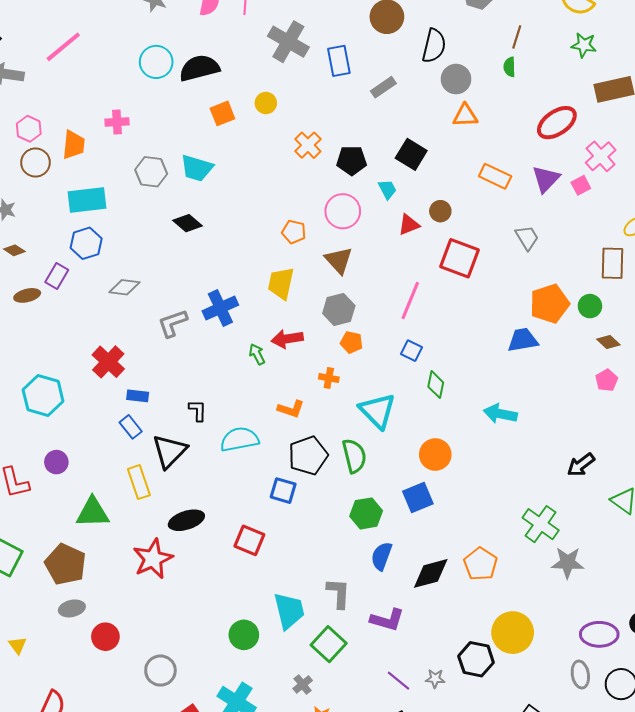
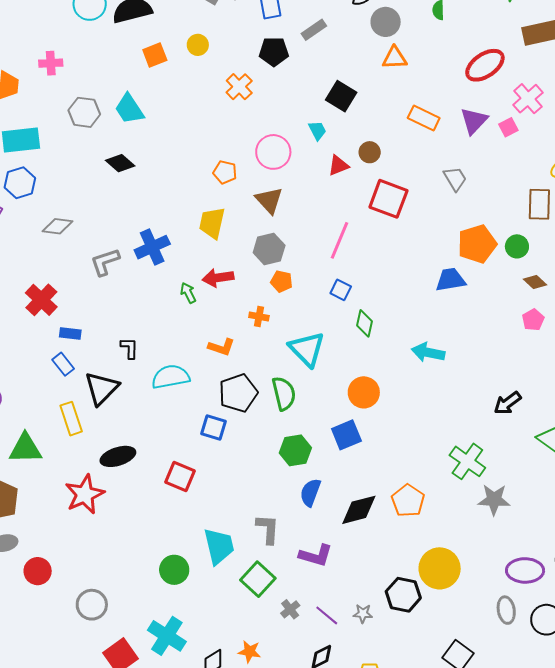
black pentagon: (352, 160) -> (274, 52), moved
cyan trapezoid: (197, 168) -> (129, 109), turned 40
gray cross: (303, 685) -> (290, 609), moved

